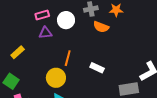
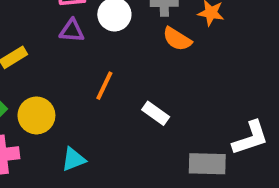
yellow circle: (56, 78) -> (36, 115), moved

